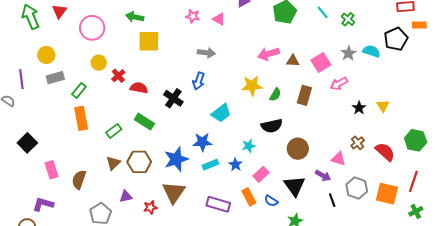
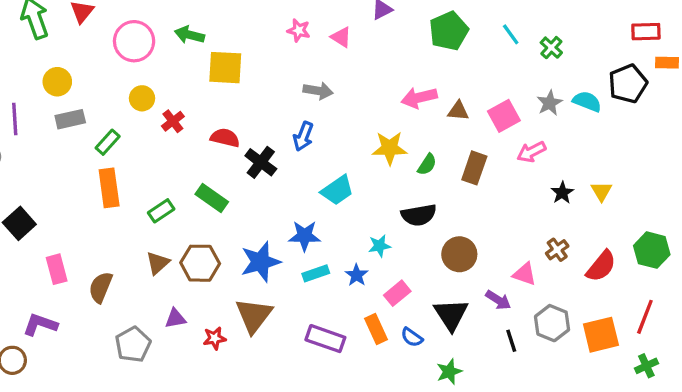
green arrow: (135, 17) -> (189, 35), moved
red semicircle: (139, 88) -> (225, 138), moved
red semicircle: (385, 152) -> (601, 266), turned 85
orange square: (387, 194) -> (601, 335), turned -30

